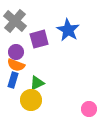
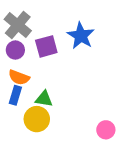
purple circle: (16, 52) -> (15, 50), moved
green triangle: (37, 83) -> (44, 99), turned 35

